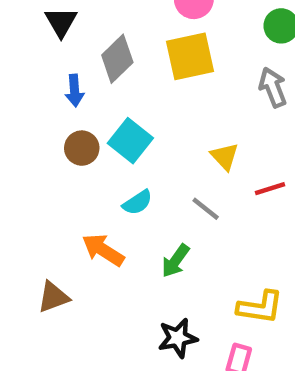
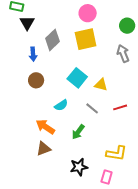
cyan square: (130, 141) -> (77, 78), moved
yellow triangle: (225, 156) -> (101, 85), turned -32
red line: (270, 189) -> (120, 107), moved
brown triangle: (53, 297) -> (44, 149), moved

